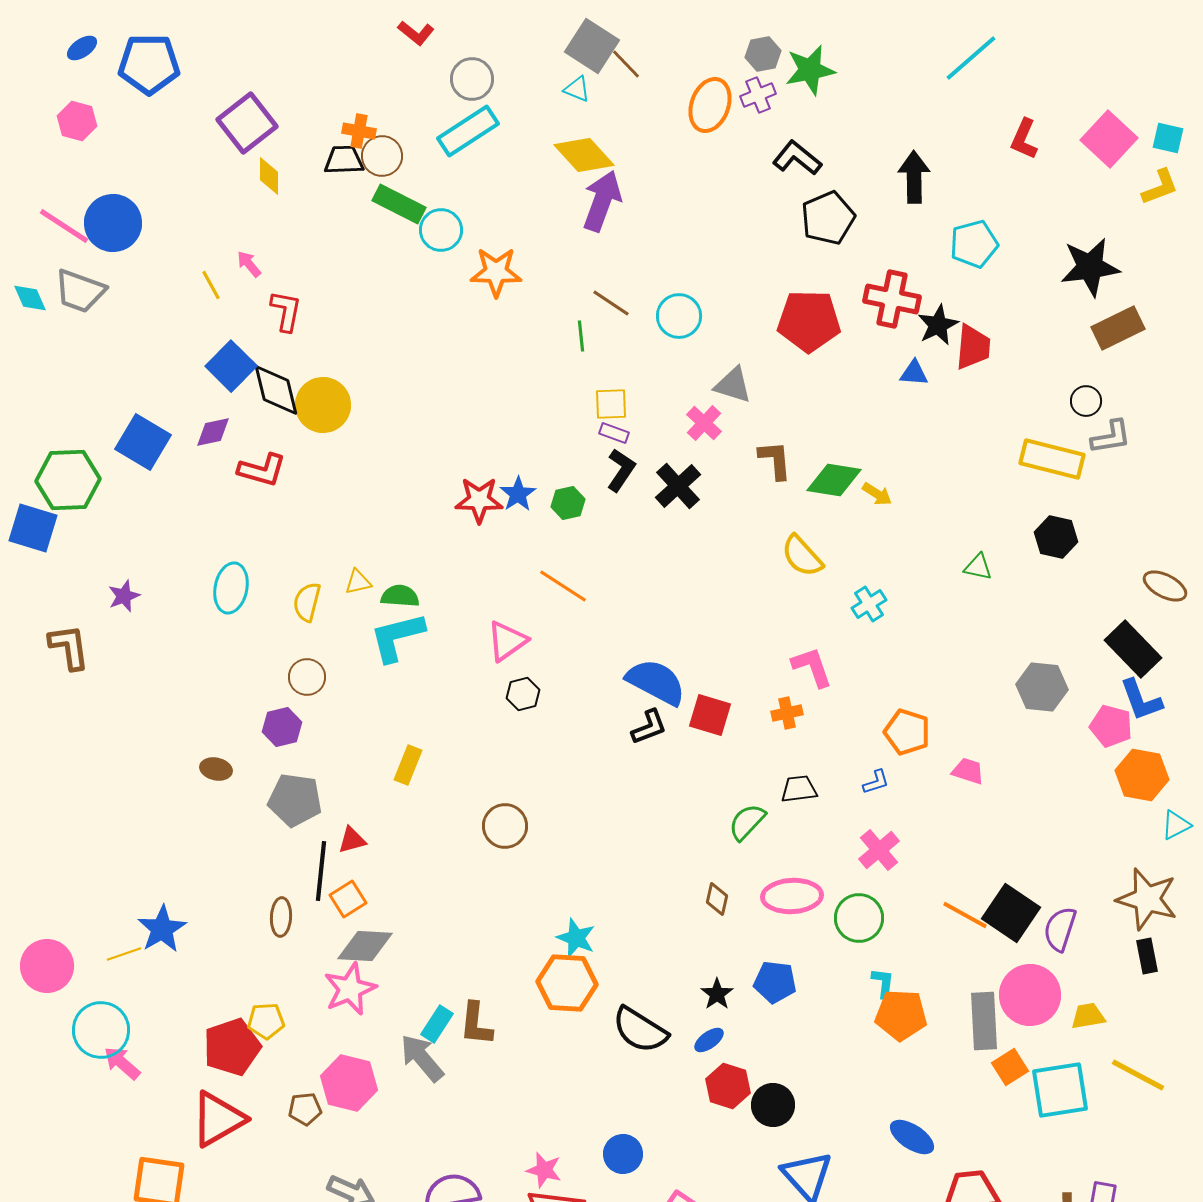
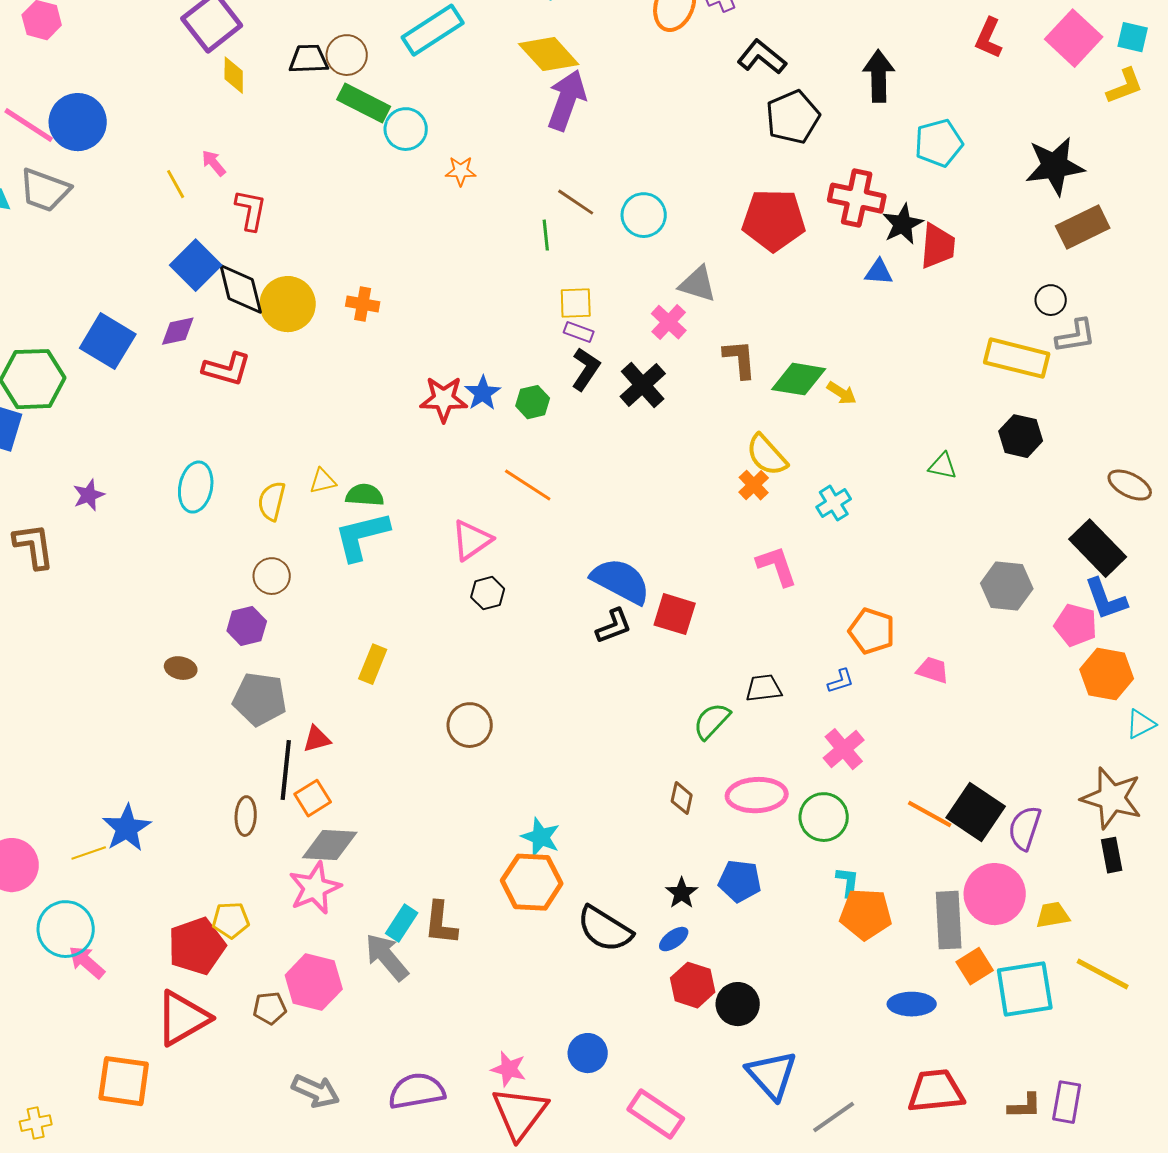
orange cross: (359, 131) -> (363, 304), moved
orange star: (496, 272) -> (461, 171), size x0.6
orange cross: (787, 713) -> (754, 485), moved, turned -32
blue ellipse: (912, 1137) -> (912, 1004), moved, turned -33

